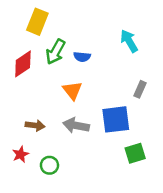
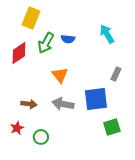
blue semicircle: (82, 57) -> (68, 39), moved

